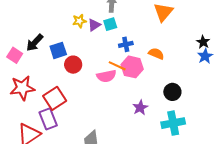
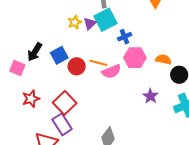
cyan square: (110, 24) -> (105, 20), size x1.6
orange semicircle: (156, 54) -> (163, 59), moved
orange line: (117, 66) -> (98, 63), moved
red star: (22, 88) -> (31, 99), size x0.7

